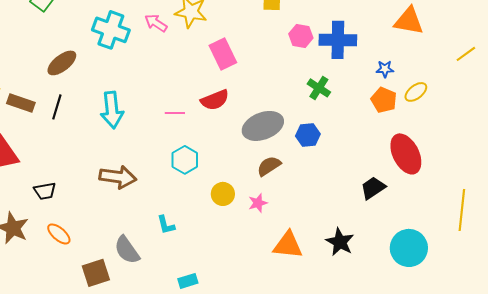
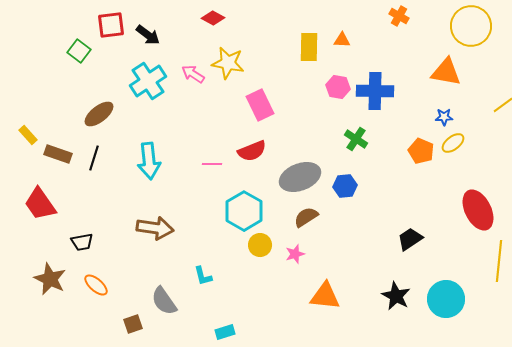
cyan cross: (111, 30) -> (148, 81), turned 36
blue star: (385, 69) -> (444, 117), moved
red ellipse: (406, 154) -> (478, 210), moved
cyan hexagon: (185, 160) -> (244, 211), moved, size x1.4
black star: (340, 242) -> (396, 296), moved
brown square: (96, 273) -> (133, 324), size x0.7

